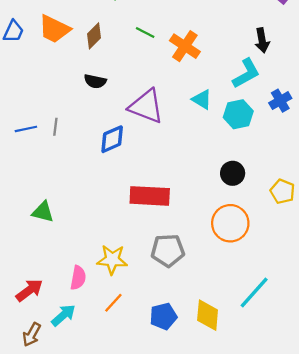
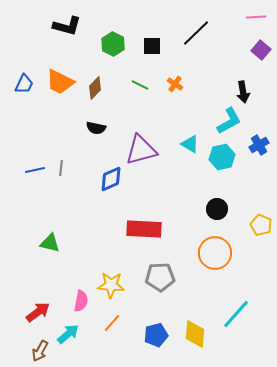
orange cross: (185, 46) -> (175, 84), moved, size x0.6
purple triangle: (146, 106) -> (141, 150), turned -36

